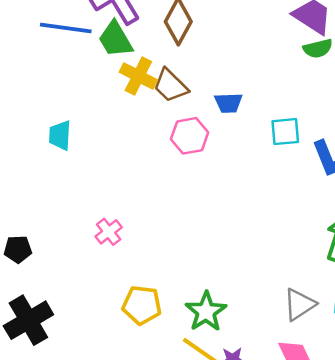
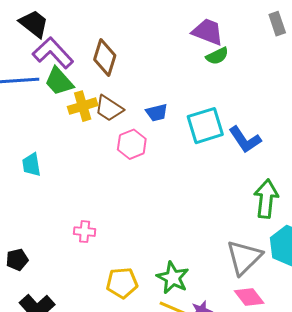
yellow cross: (138, 76) -> (83, 106), turned -32
cyan square: (285, 132) -> (205, 126), size x1.5
pink cross: (109, 232) -> (85, 232), turned -35
gray triangle: (299, 305) -> (244, 257), size x1.4

